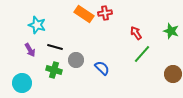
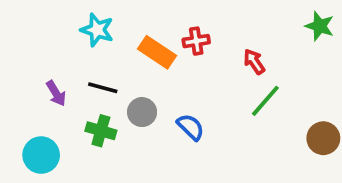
red cross: (105, 13) -> (196, 41), moved
orange rectangle: (84, 14) -> (157, 52), moved
cyan star: (37, 25) -> (97, 30), moved
green star: (171, 31) -> (320, 26), moved

